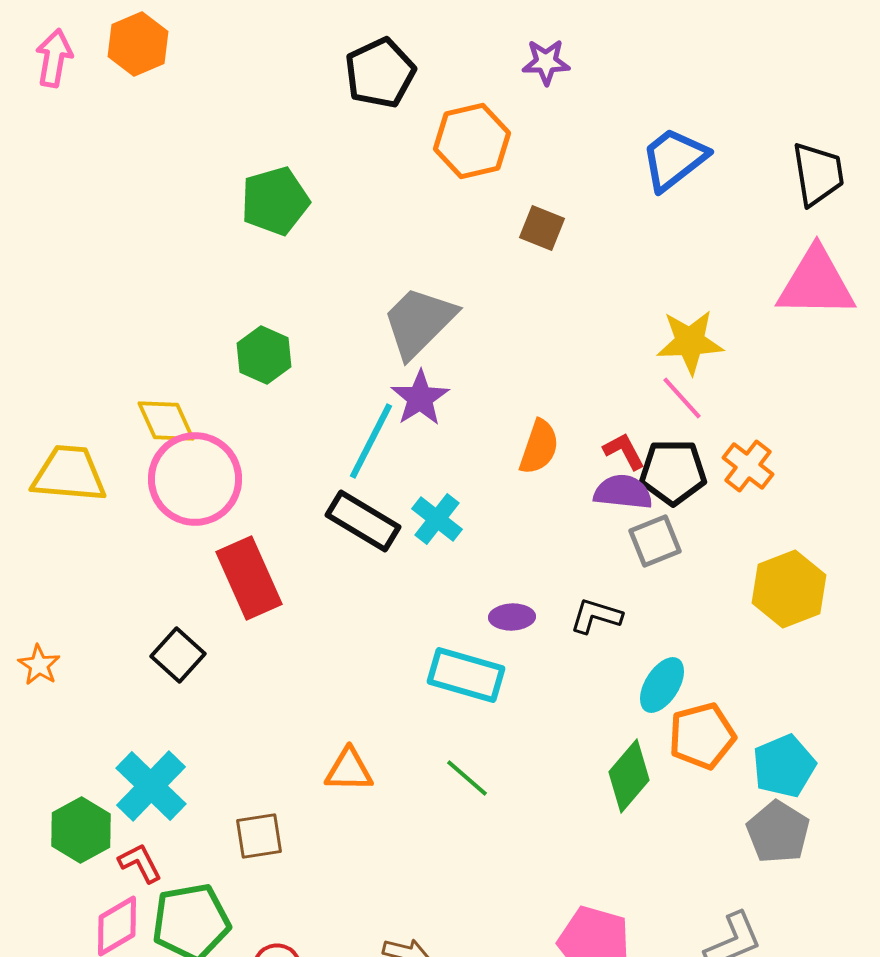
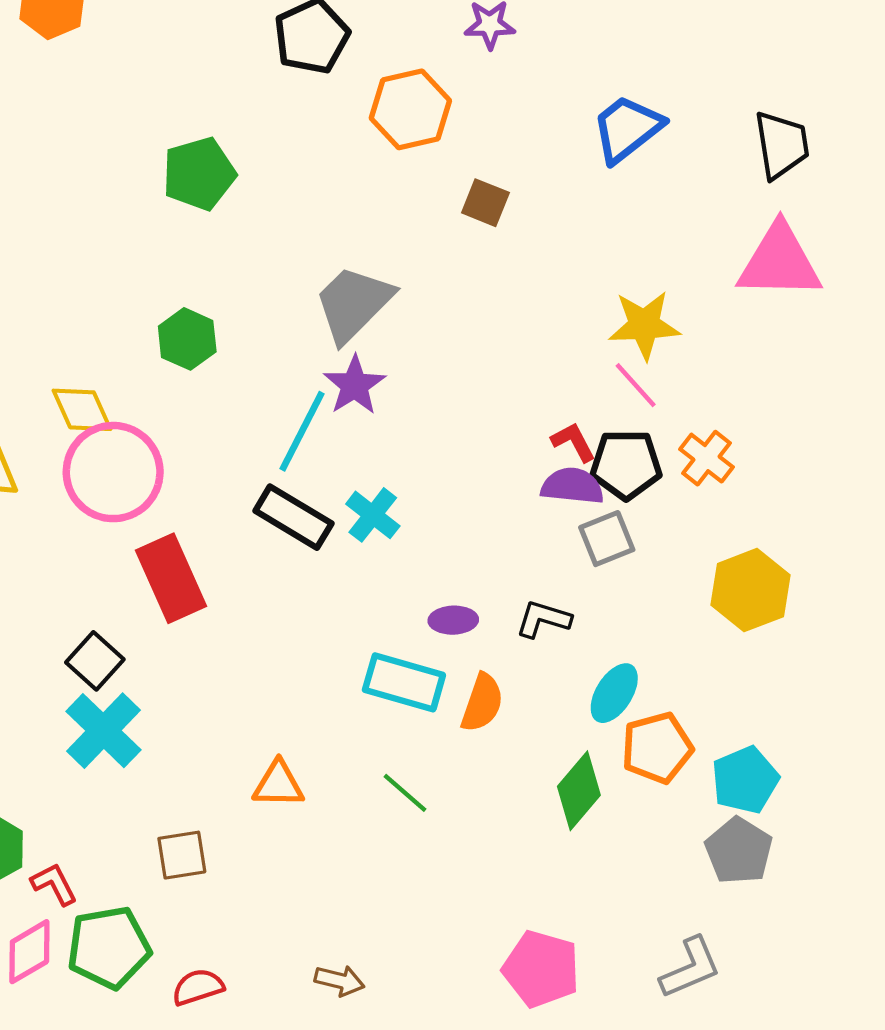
orange semicircle: (539, 447) -> (482, 703), moved
cyan cross: (151, 786) -> (103, 731), moved

